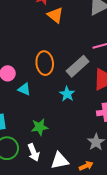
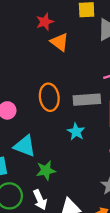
gray rectangle: (78, 66) -> (87, 100), turned 40
cyan triangle: (24, 89) -> (25, 146), moved, size x1.5

